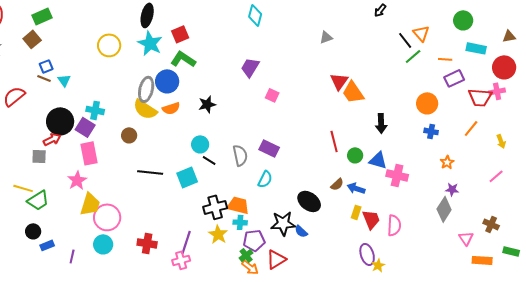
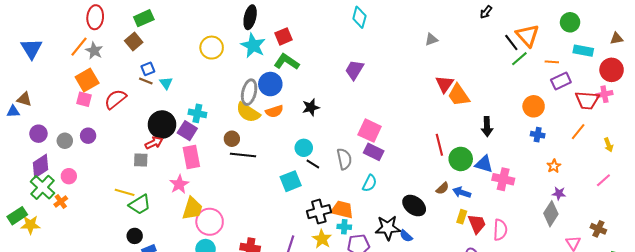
orange triangle: (421, 33) -> (528, 35), size x1.4
pink square: (272, 95) -> (370, 131), moved, size x1.6
green circle: (355, 155) -> (461, 159), size x1.5
black line: (150, 172) -> (243, 155), moved

